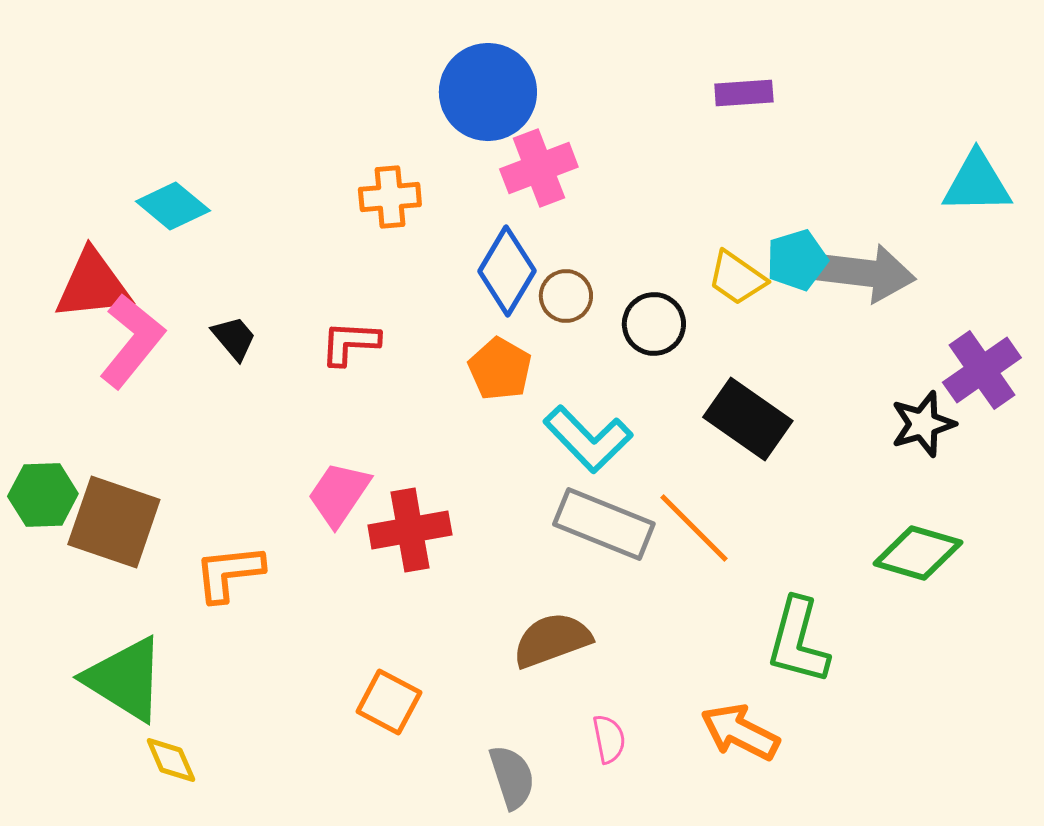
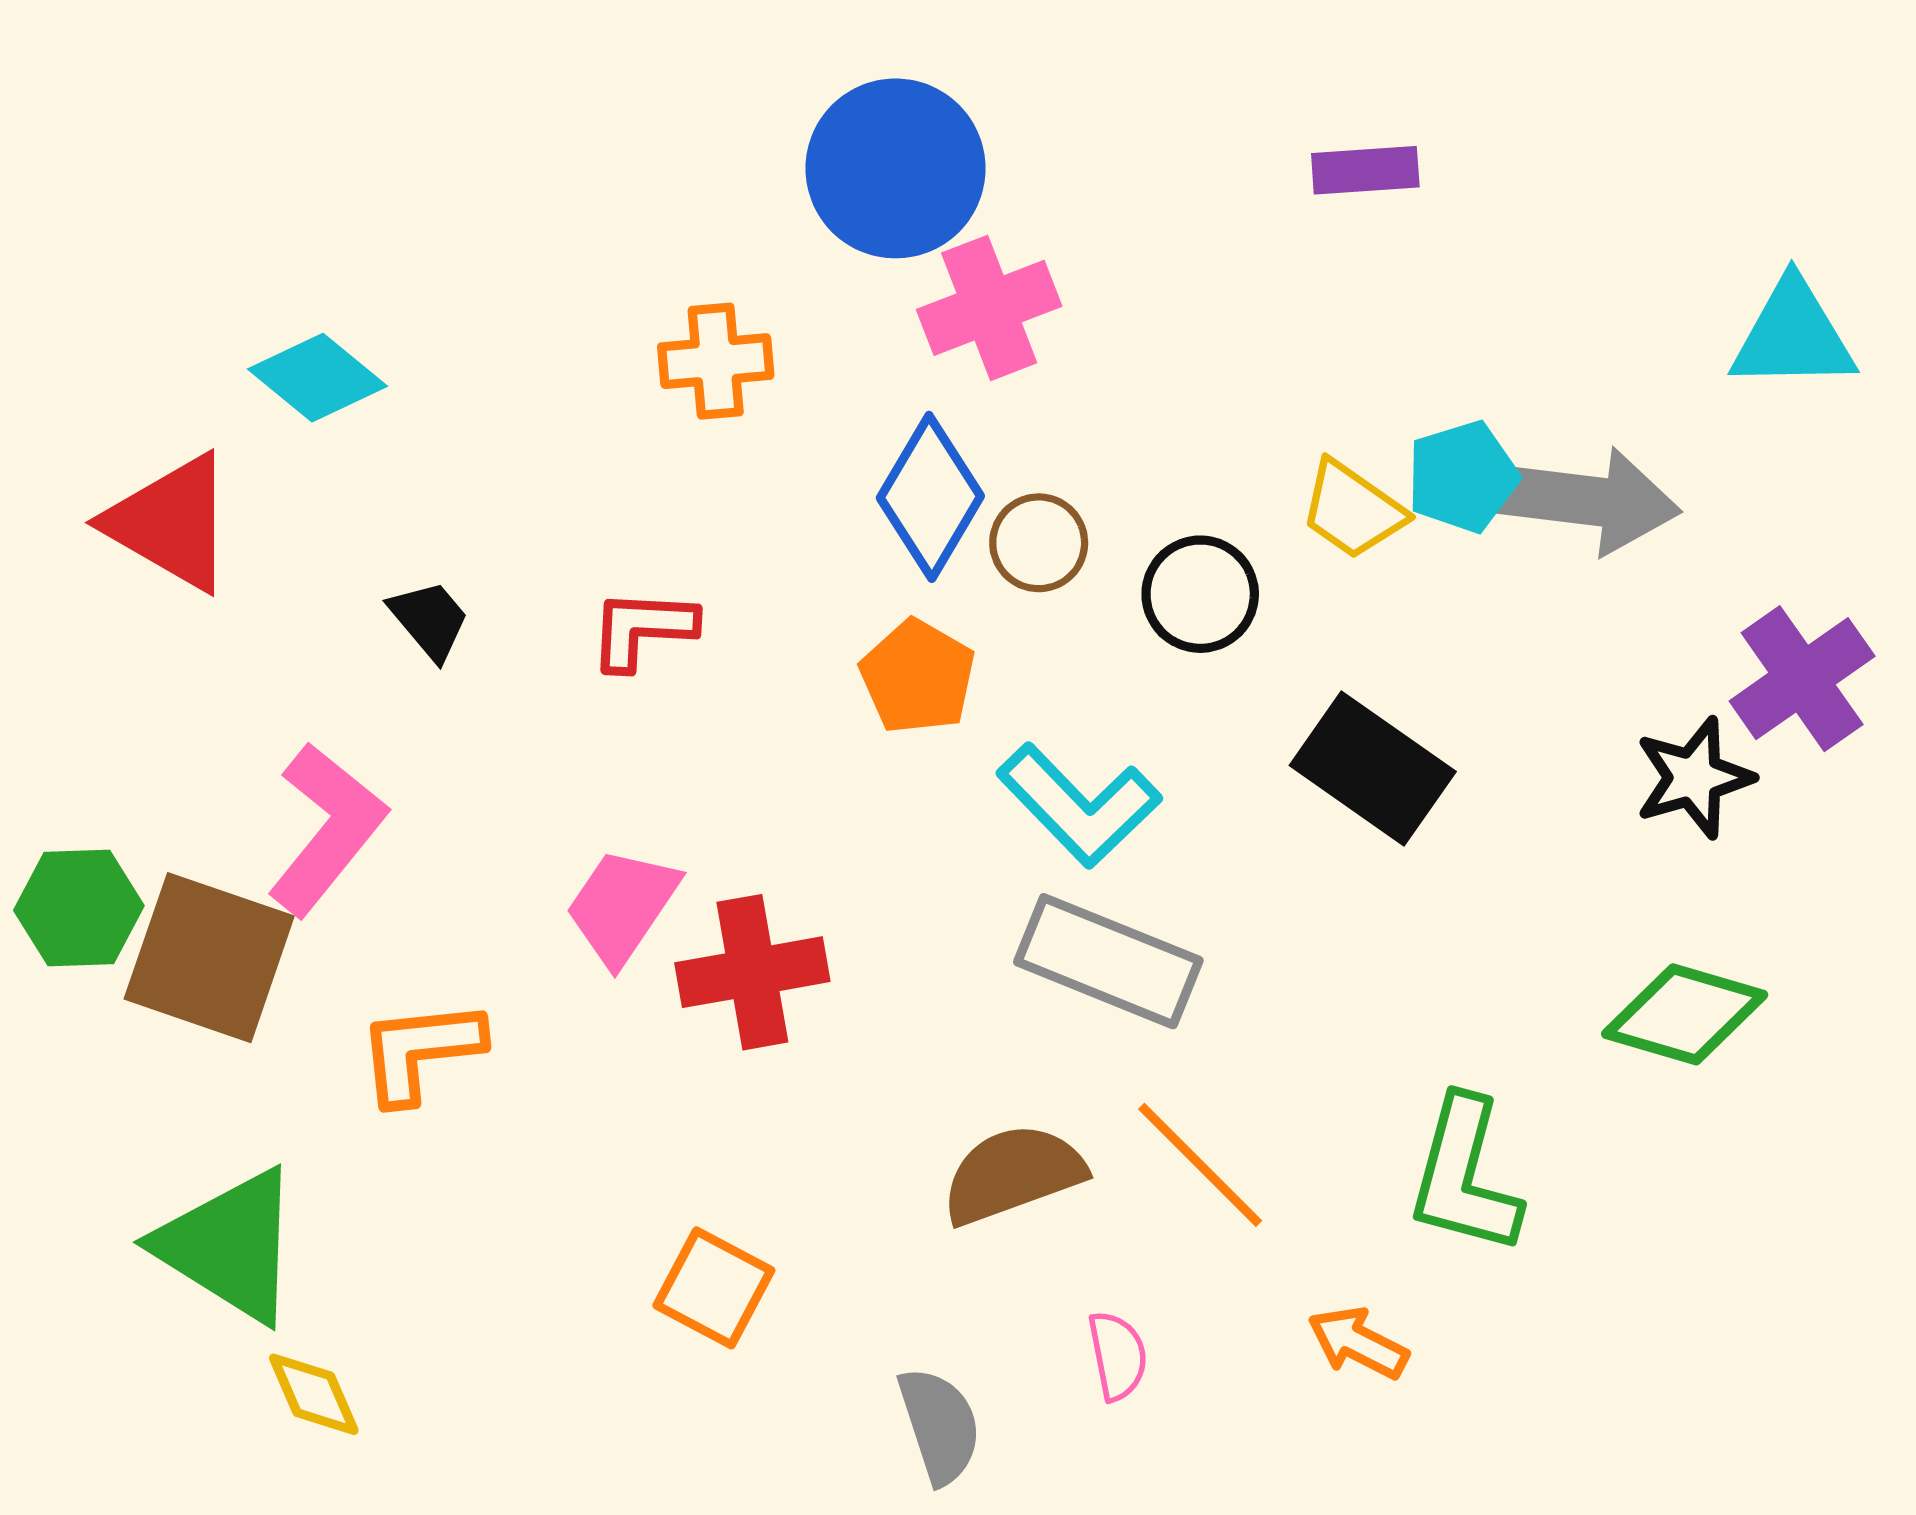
red triangle: (93, 285) -> (171, 523), turned 36
pink L-shape: (132, 341) -> (327, 829), moved
orange line: (694, 528) -> (1200, 1165), moved
orange arrow: (740, 732) -> (1358, 1343), size x0.7

